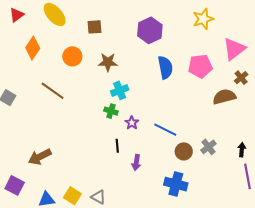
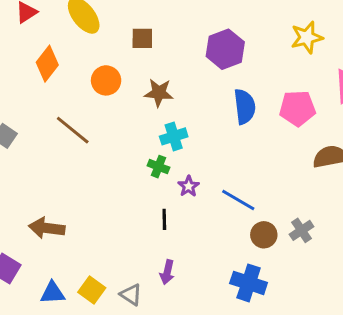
brown arrow: (40, 157) -> (47, 228), turned 30
purple arrow: (136, 163) -> (167, 272), moved

